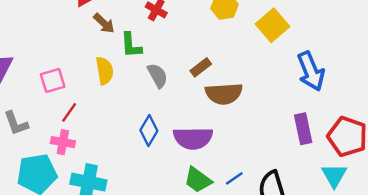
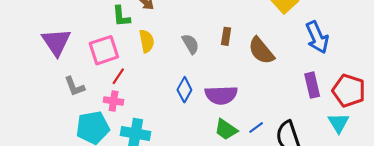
green L-shape: (131, 45) -> (121, 16), moved
brown rectangle: (201, 67) -> (226, 36), turned -42
pink square: (53, 81) -> (104, 50), size x1.4
brown semicircle: (224, 94) -> (261, 51), moved, turned 56

